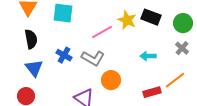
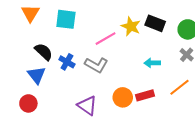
black semicircle: (31, 39) -> (44, 52), moved, turned -36
orange circle: (111, 80) -> (123, 97), moved
red rectangle: (152, 92) -> (145, 95), moved

